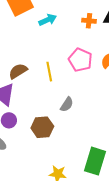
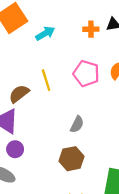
yellow line: (49, 72) -> (46, 80), moved
brown hexagon: (42, 127) -> (72, 159), moved

